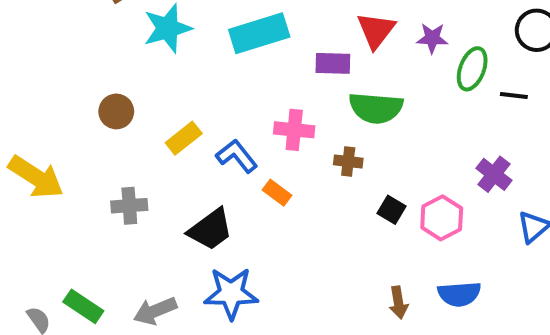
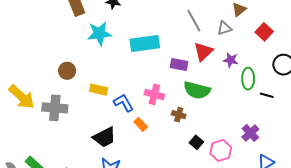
green ellipse: (472, 69) -> (248, 79), turned -30
yellow rectangle: (184, 138) -> (99, 90), turned 42
gray cross: (129, 206) -> (55, 108), moved, size x1.4

